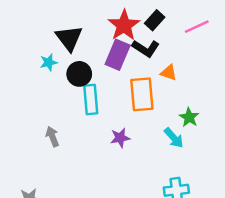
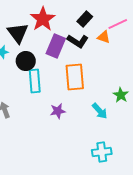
red star: (124, 25) -> (43, 19), moved
orange triangle: (169, 73) -> (104, 37), moved
green star: (189, 117) -> (121, 95), moved

